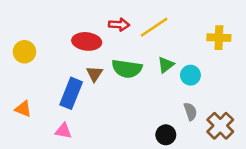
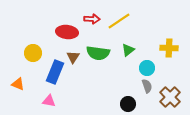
yellow cross: (219, 38) -> (169, 48), moved
yellow circle: (24, 52) -> (33, 53), moved
cyan circle: (190, 75) -> (147, 68), moved

